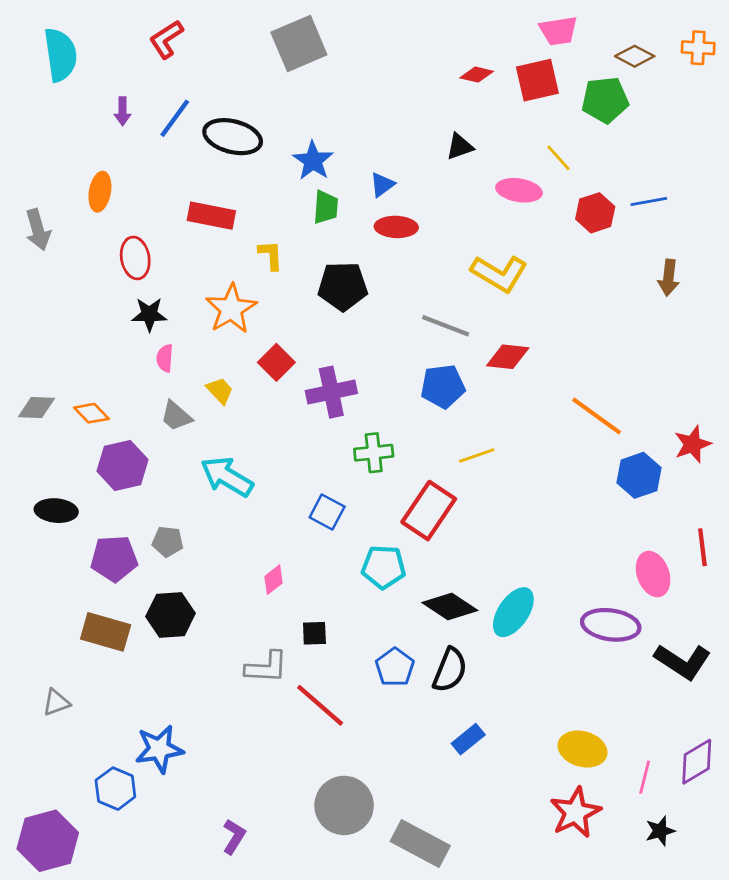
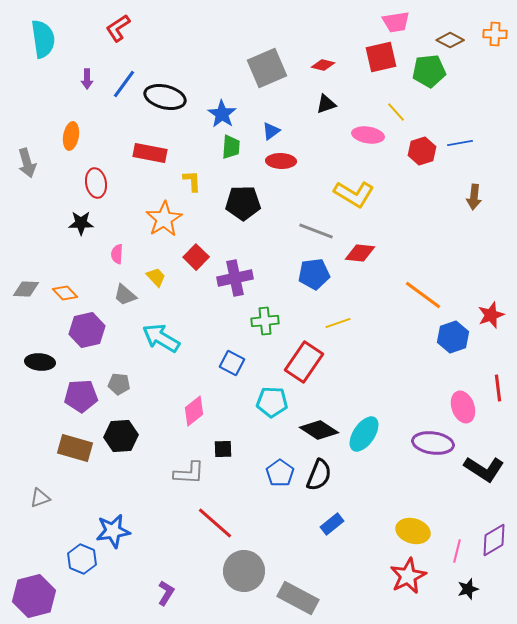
gray square: (299, 44) -> (267, 68), moved
red diamond: (477, 75) -> (323, 65), moved
black star: (149, 314) -> (81, 223), moved
pink diamond: (273, 580) -> (194, 411), size x1.4
red line: (320, 705) -> (215, 523), moved

